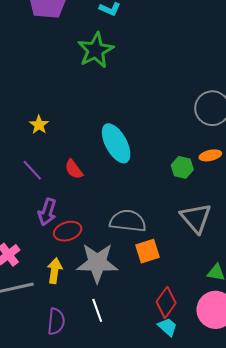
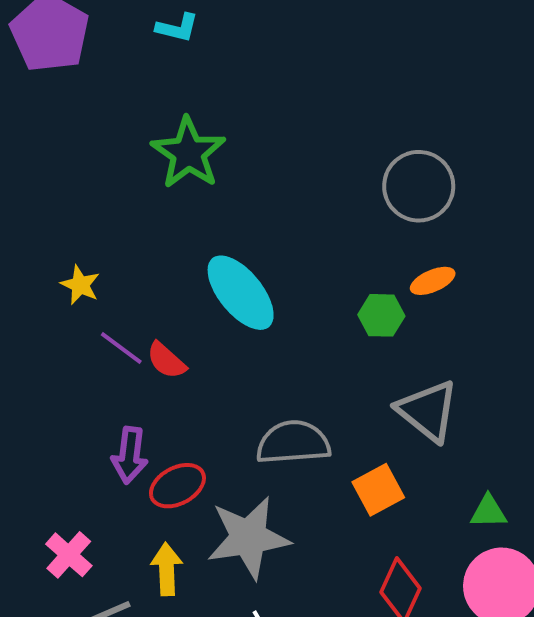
green star: (96, 50) -> (188, 153), moved
purple line: (32, 170) -> (121, 348), moved
orange square: (147, 251) -> (378, 490), moved

